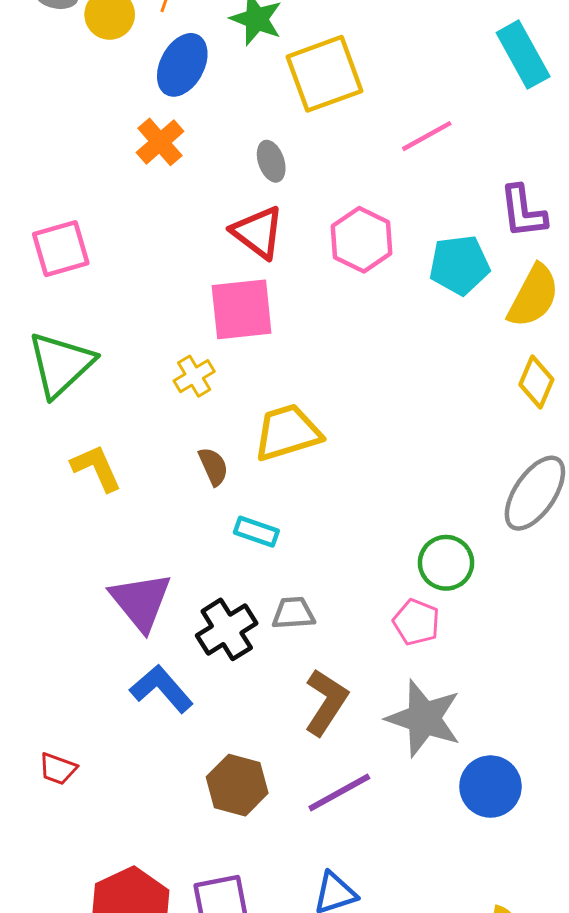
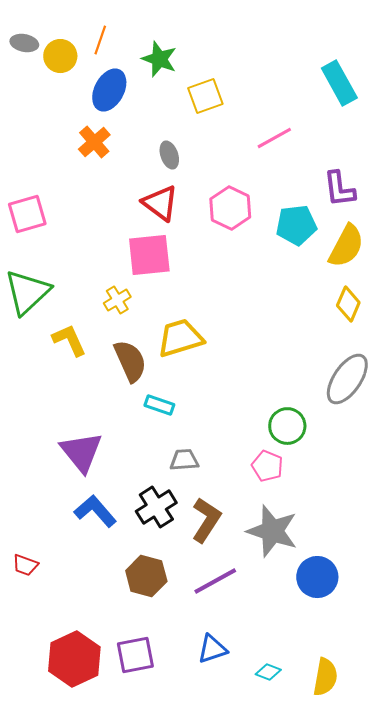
yellow square: (325, 74) -> (205, 96), size x0.7
brown semicircle: (213, 466) -> (130, 361), size x1.6
yellow L-shape: (96, 468) -> (69, 340), moved
black cross: (227, 629) -> (156, 507), moved

